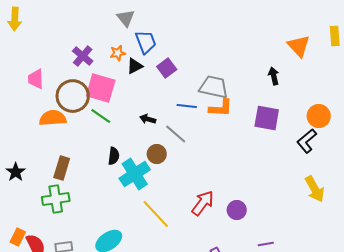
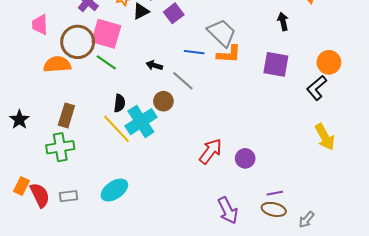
gray trapezoid: (214, 87) -> (222, 33), turned 32
yellow line: (156, 214) -> (116, 129), moved

